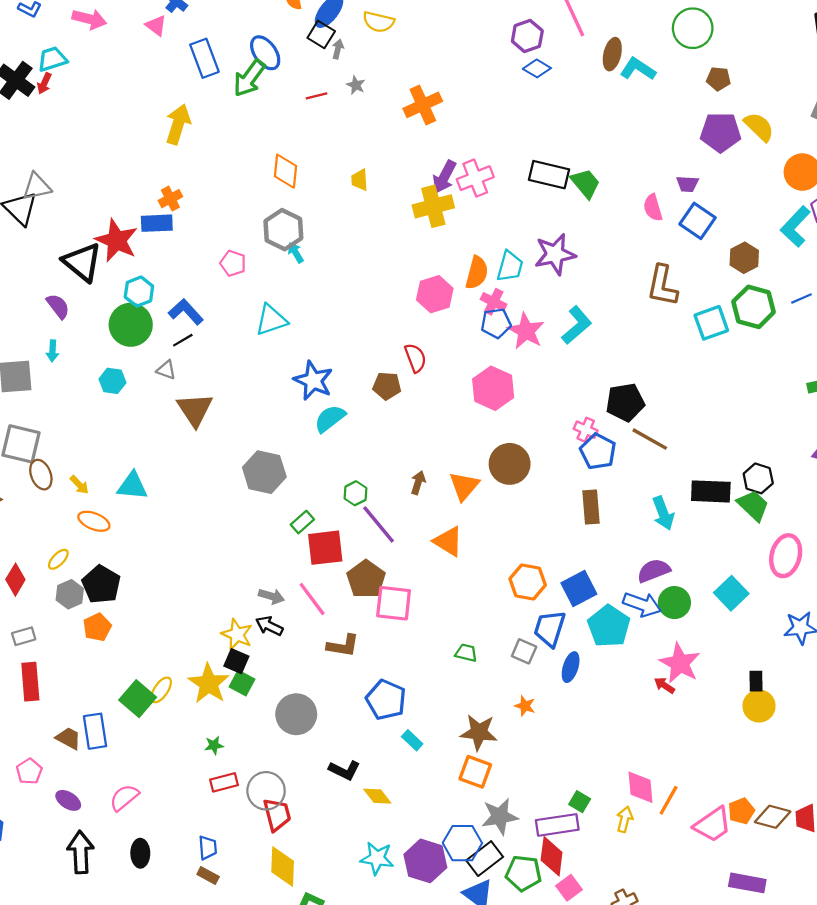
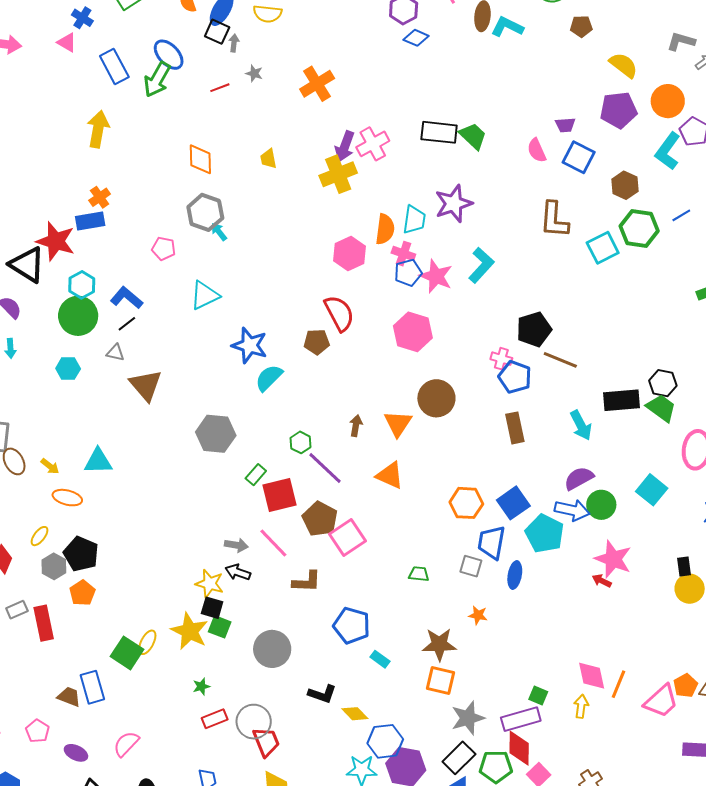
purple pentagon: (721, 132) -> (619, 110), moved
red semicircle: (415, 358) -> (339, 313), size x1.4
pink square: (394, 603) -> (348, 537), turned -33
red rectangle: (30, 682) -> (44, 623), moved
blue hexagon: (462, 843) -> (385, 741), moved

